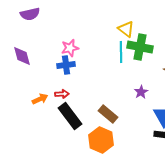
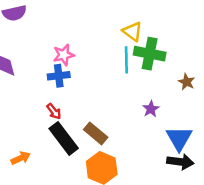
red arrow: (62, 94) -> (54, 111), turned 56
orange arrow: (40, 99) -> (21, 158), moved
brown rectangle: (108, 114) -> (96, 133), moved

